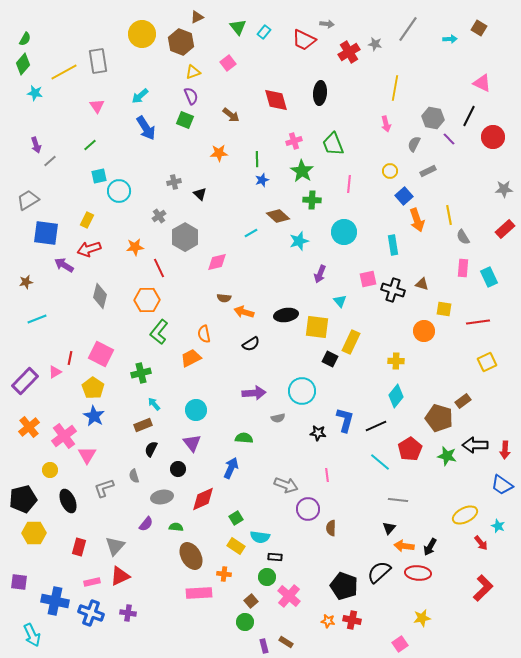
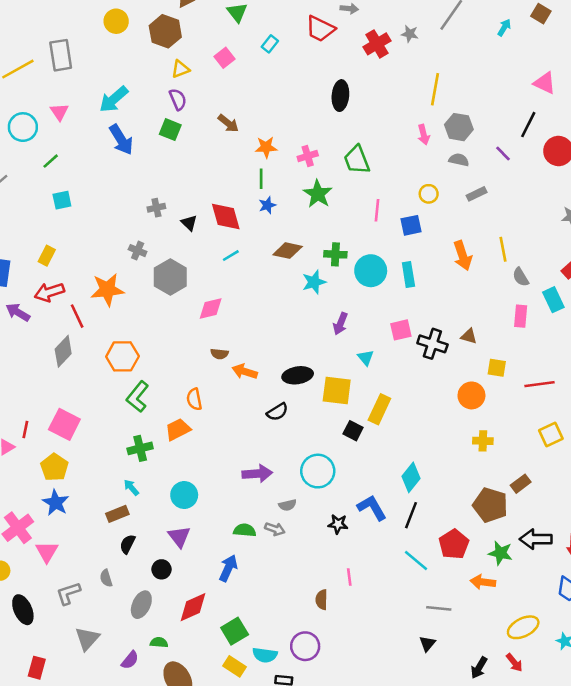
cyan rectangle: (264, 32) -> (270, 44), moved
yellow circle: (142, 34) -> (116, 21), size x0.7
cyan arrow: (450, 39) -> (504, 28), turned -56
cyan arrow: (140, 96) -> (114, 99), size x1.4
red diamond: (276, 100) -> (226, 217), moved
gray hexagon: (433, 118) -> (459, 127), moved
gray semicircle: (414, 144) -> (459, 160), turned 77
orange star: (219, 153) -> (266, 147), moved
cyan circle: (119, 191) -> (23, 127), moved
blue square: (404, 196) -> (411, 225), moved, turned 30
green cross: (312, 200) -> (335, 254), moved
gray cross: (159, 216) -> (138, 251), turned -32
brown diamond: (278, 216) -> (288, 251), turned -30
cyan line: (251, 233) -> (231, 256), moved
cyan rectangle: (393, 245) -> (408, 274), moved
orange star: (135, 247) -> (107, 290), size x1.5
red line: (159, 268) -> (77, 316), moved
cyan rectangle: (489, 277) -> (553, 300), moved
gray diamond: (100, 296) -> (63, 351), turned 30
black semicircle: (251, 344) -> (277, 412), moved
yellow cross: (396, 361) -> (483, 441), moved
green cross: (141, 373) -> (140, 448), moved
cyan diamond: (396, 396) -> (411, 477), moved
blue L-shape: (345, 420) -> (372, 508), turned -45
black line: (376, 426) -> (411, 515), turned -45
gray arrow: (286, 485) -> (275, 529), moved, size x0.7
gray ellipse: (162, 497) -> (141, 605), turned -55
purple circle: (308, 509) -> (305, 646), moved
green square: (236, 518) -> (235, 631), size x1.5
purple semicircle: (146, 524) -> (130, 660), moved
brown semicircle: (331, 528) -> (322, 600), moved
red arrow: (481, 543) -> (514, 663), moved
gray triangle: (115, 546) -> (87, 639), moved
orange arrow: (404, 546) -> (483, 582), moved

